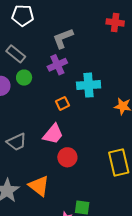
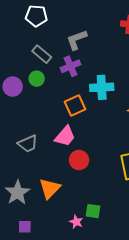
gray rectangle: (16, 54) -> (42, 54), moved
orange square: (62, 103) -> (75, 106), size x1.5
orange triangle: (39, 186) -> (50, 188), turned 35

